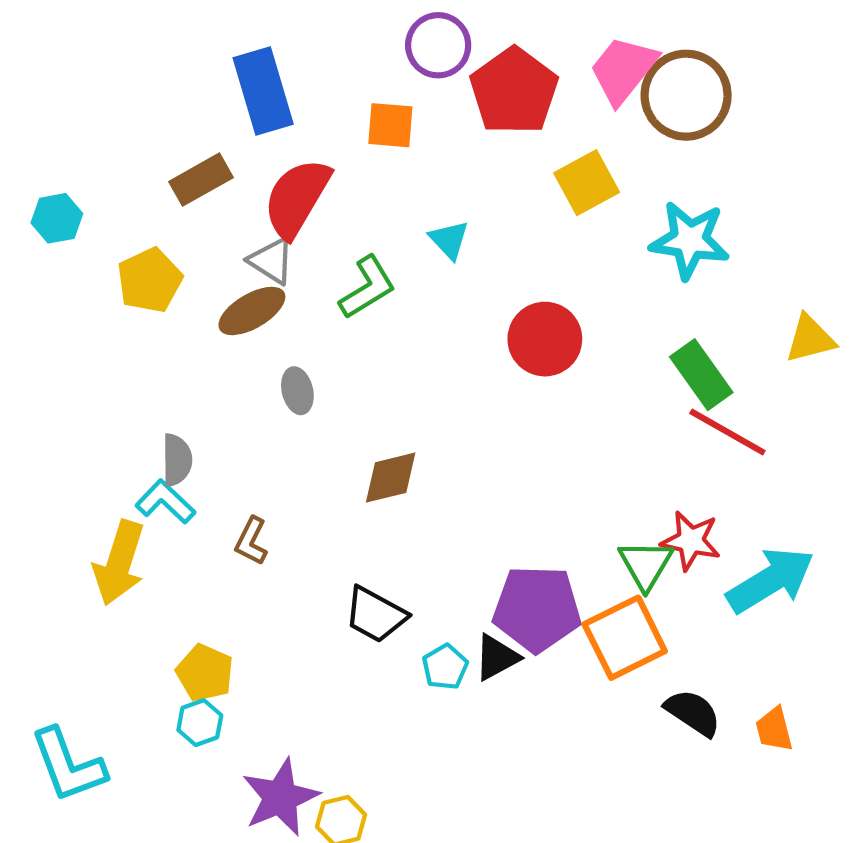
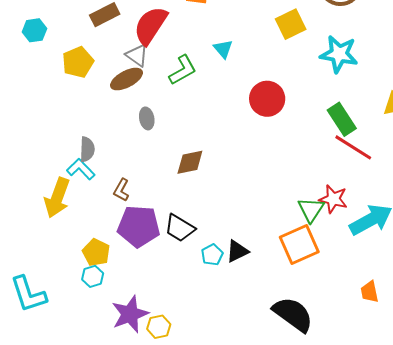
purple pentagon: (537, 609) -> (139, 226), moved
black semicircle: (693, 713) -> (293, 314), moved, size x1.5

